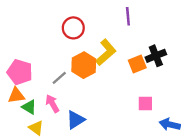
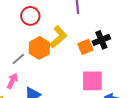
pink arrow: (52, 104) -> (12, 81), turned 56
pink square: (145, 104) -> (92, 81), size x1.6

